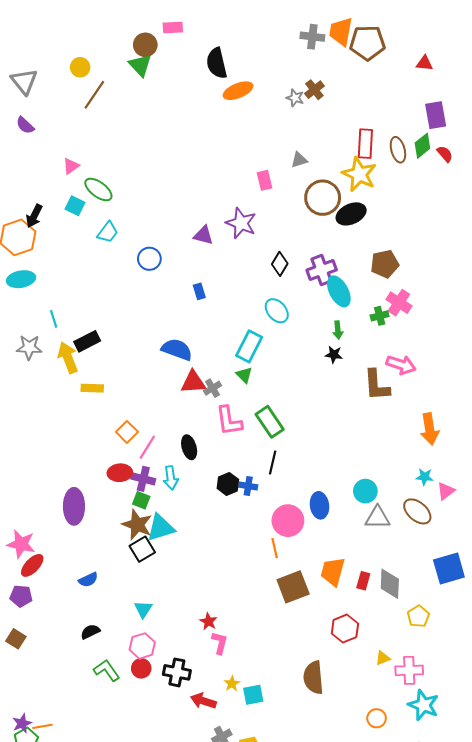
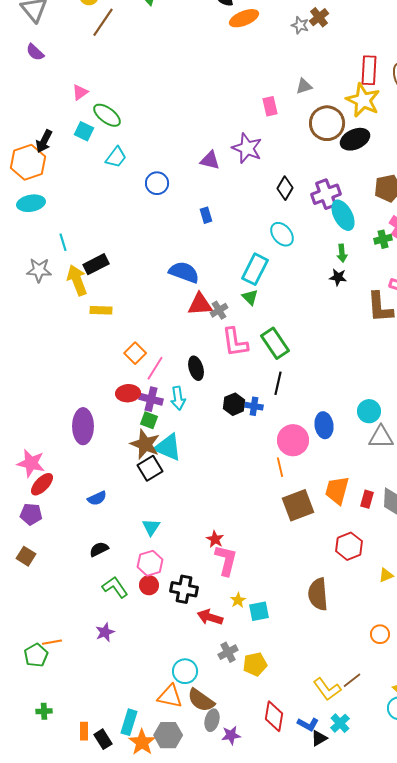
cyan triangle: (161, 528) -> (168, 447), turned 40
pink L-shape: (220, 643) -> (226, 560), size x1.4
purple star: (22, 723) -> (105, 632), moved

